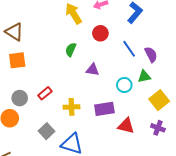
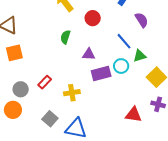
blue line: (129, 49) -> (124, 41), moved
purple semicircle: (151, 55) -> (142, 20), moved
purple rectangle: (104, 109) -> (101, 73), moved
red triangle: (126, 126) -> (133, 115), moved

